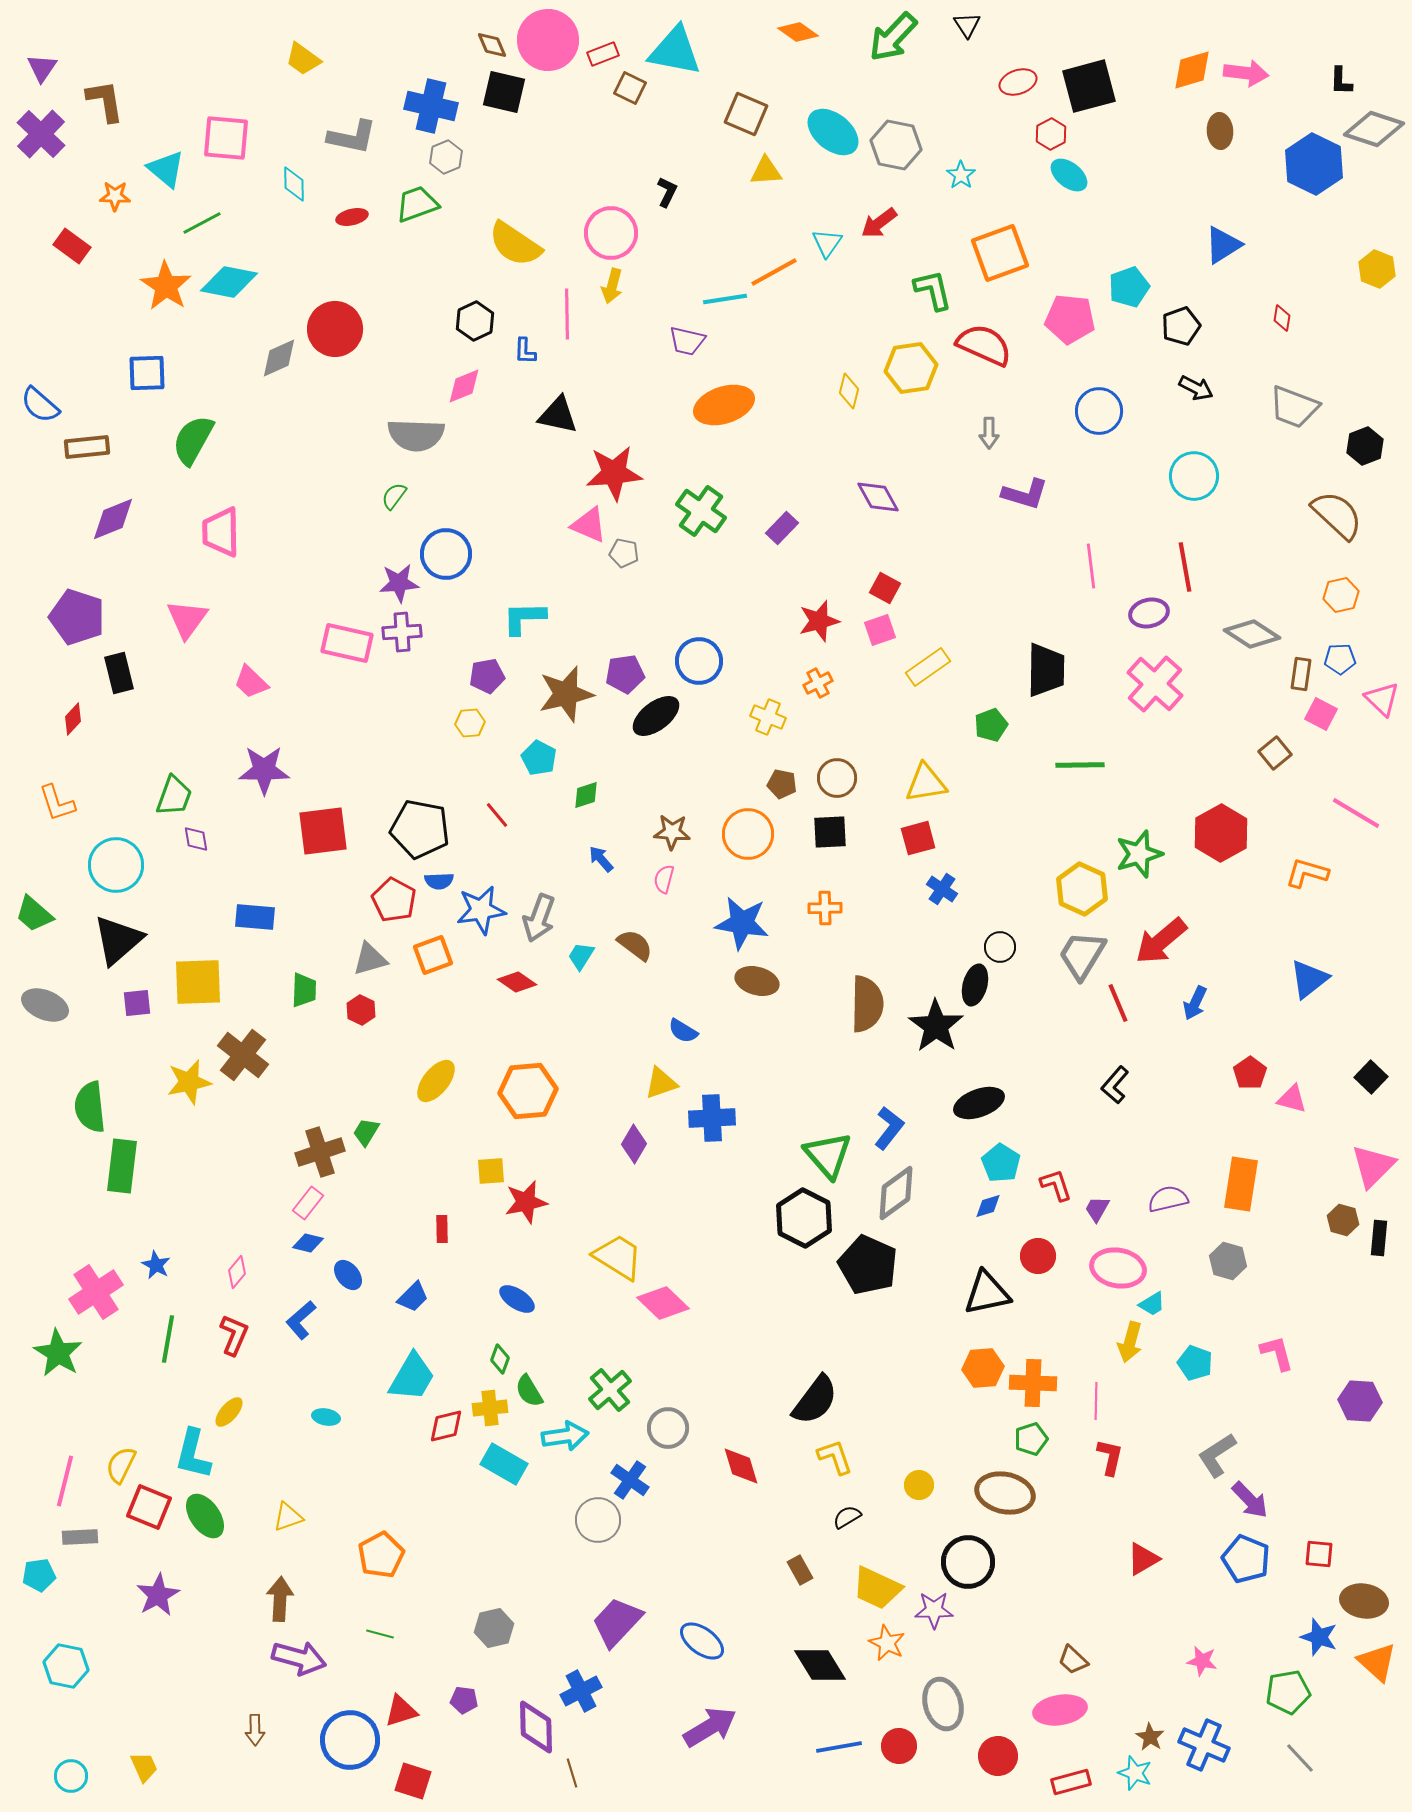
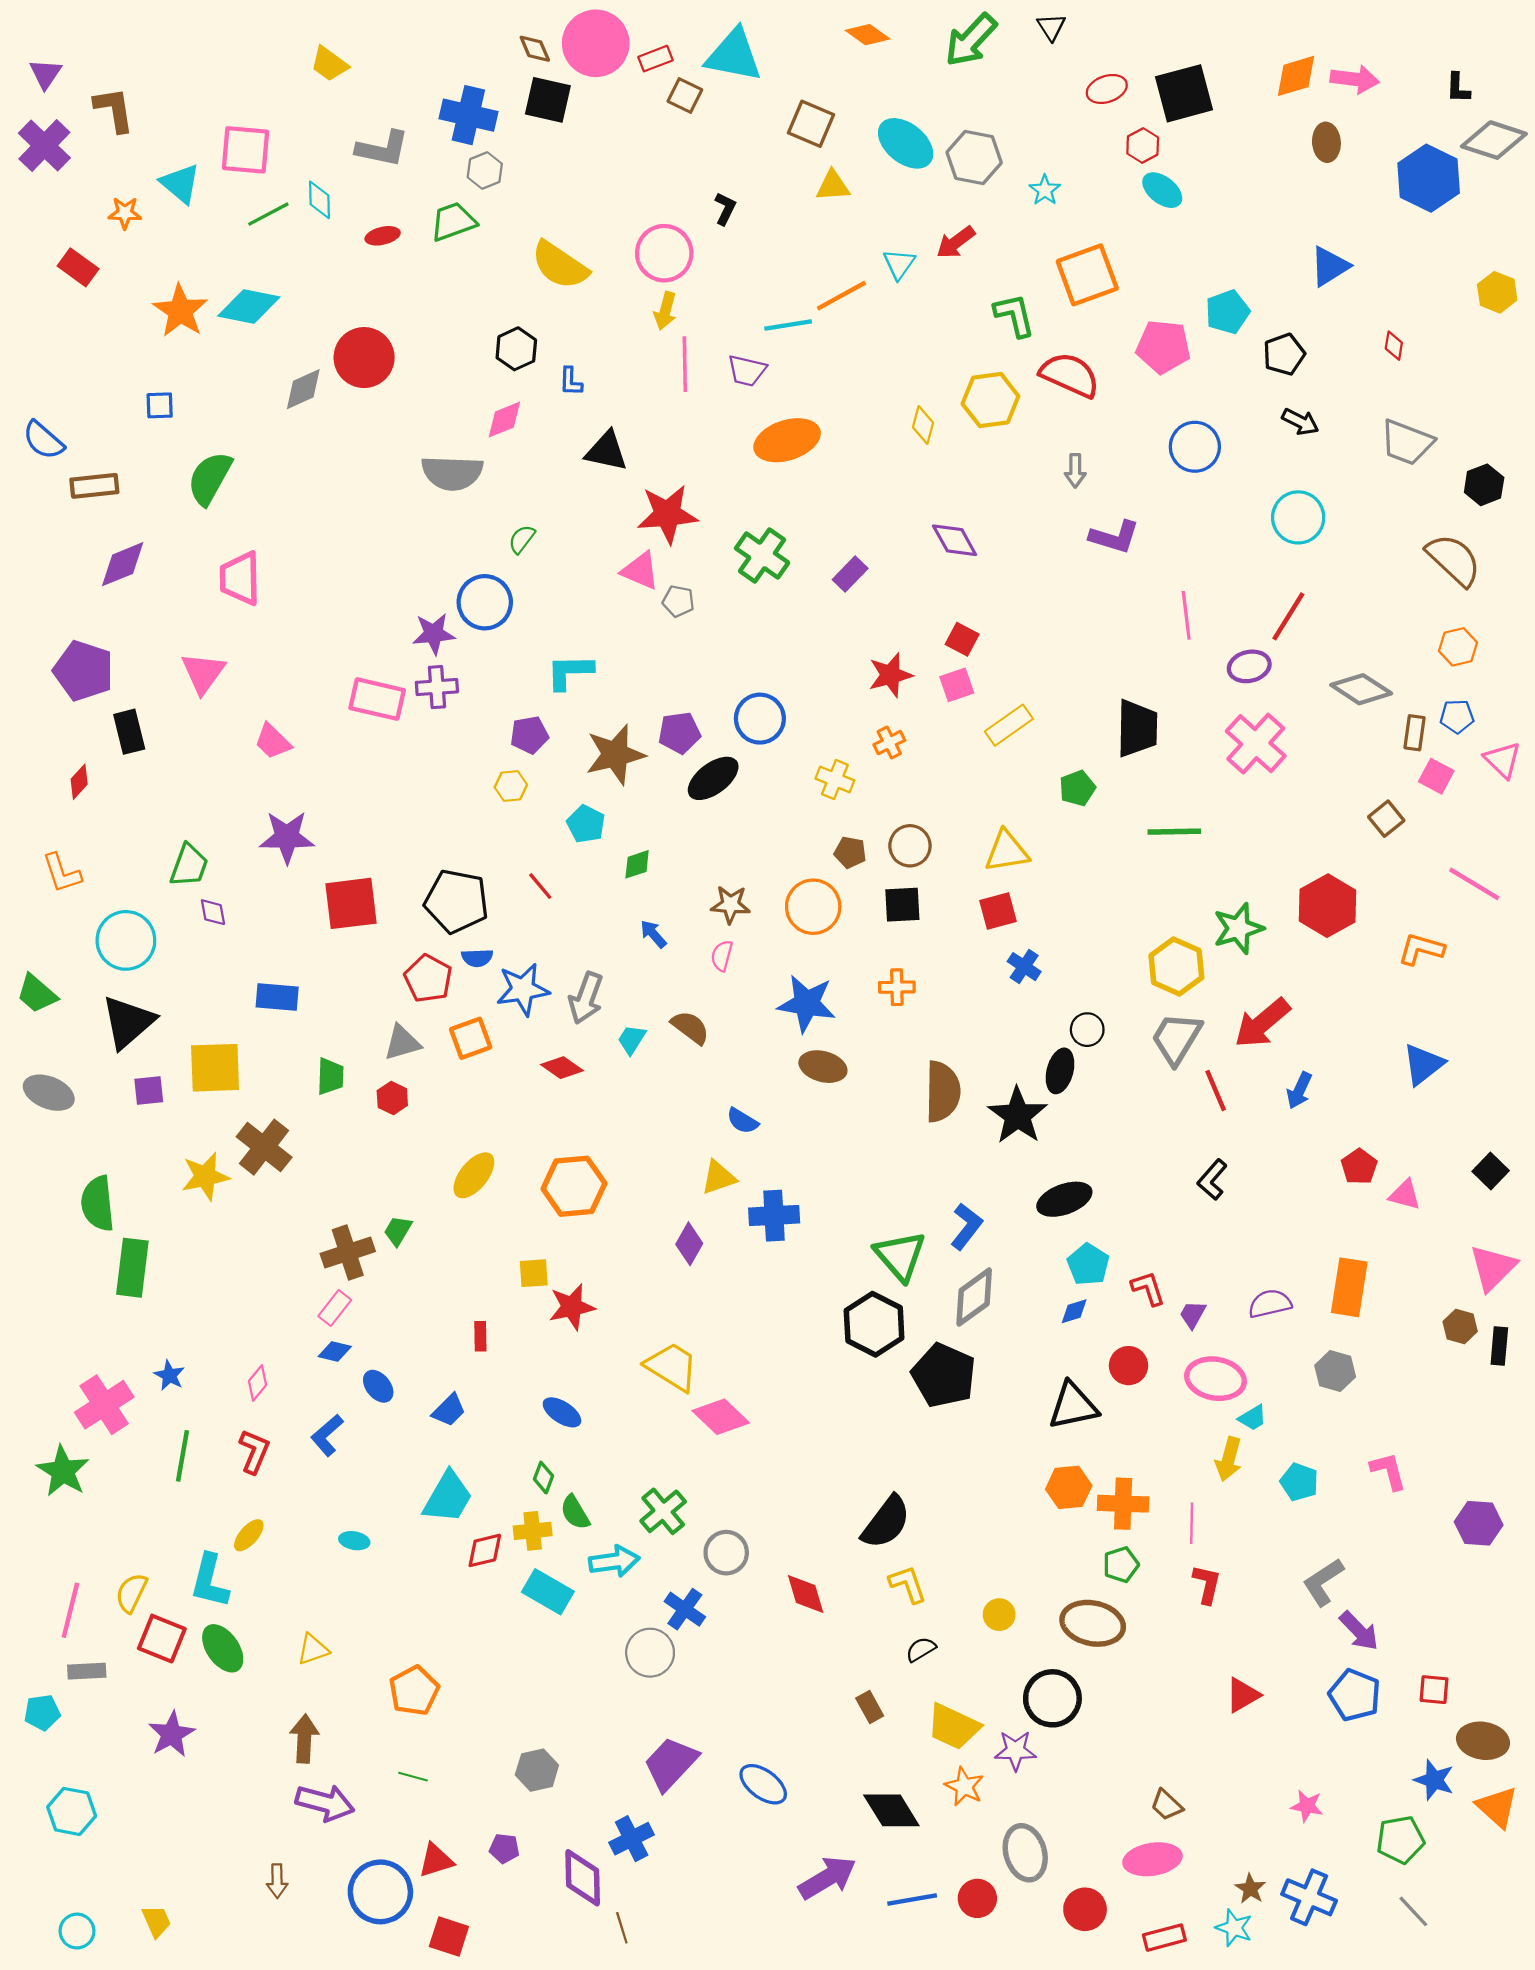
green line: (202, 223) -> (268, 214), moved
pink line: (567, 314) -> (685, 364), moved
blue square: (147, 373) -> (160, 405), size x0.7
green semicircle: (394, 496) -> (522, 539), moved
red line: (1185, 567) -> (1288, 616), turned 42
purple arrow: (710, 1727) -> (827, 1878), moved

